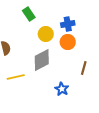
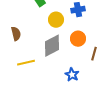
orange circle: (68, 42) -> (78, 39), moved

